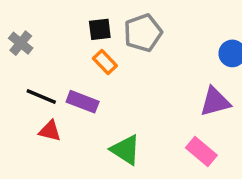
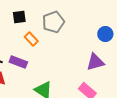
black square: (100, 29) -> (19, 17), moved

